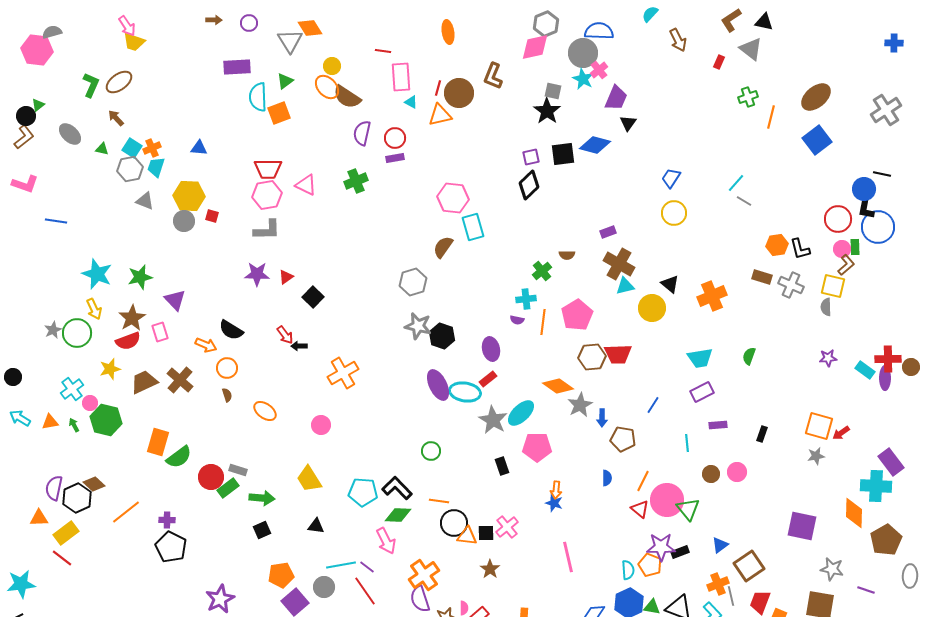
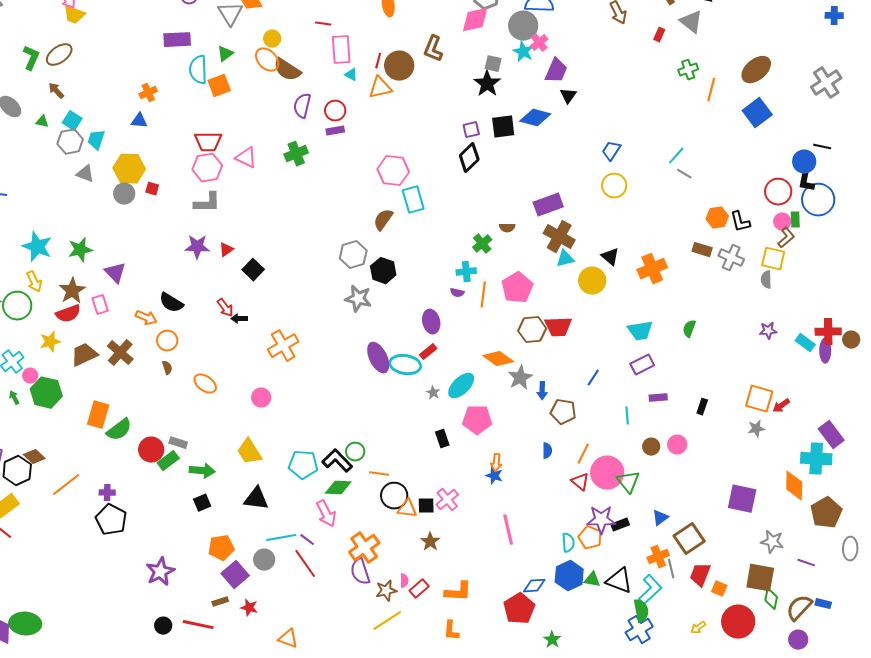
orange cross: (152, 148) -> (148, 93), moved
purple rectangle: (608, 232) -> (548, 205), size x1.8
black hexagon: (442, 336) -> (383, 271), moved
gray star: (493, 420) -> (433, 393), size x0.5
green circle: (431, 451) -> (355, 452), moved
black triangle: (316, 526) -> (256, 499), size x1.5

